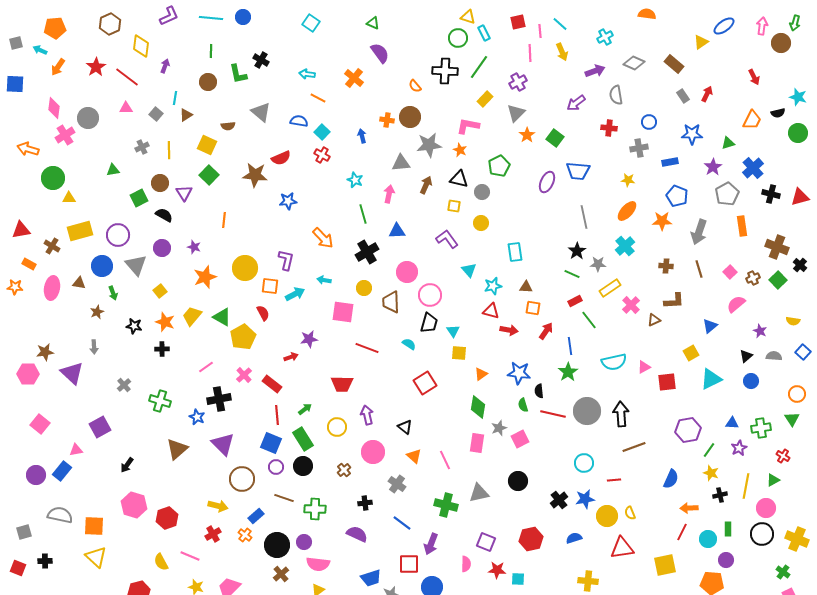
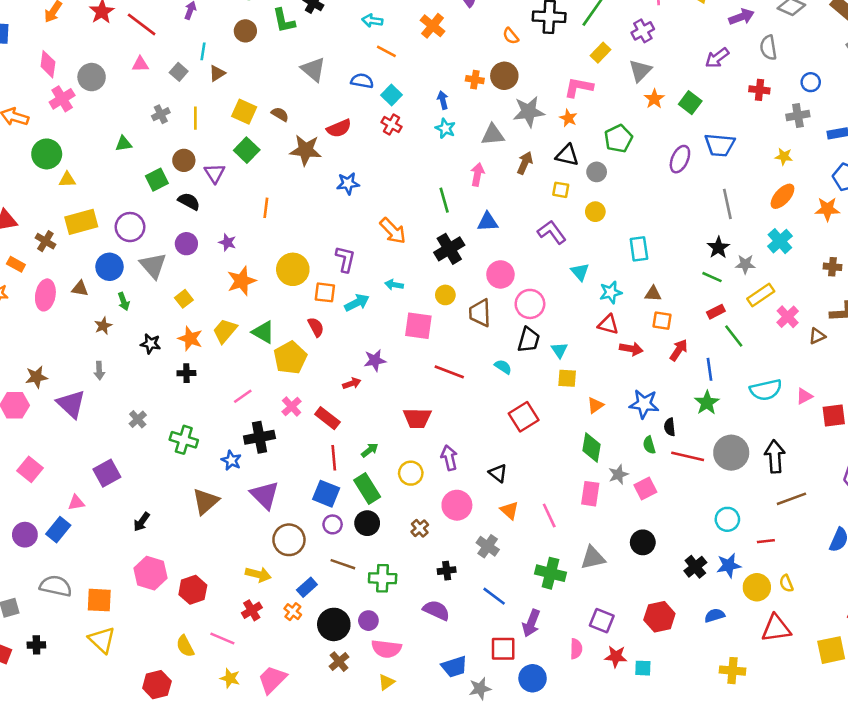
brown semicircle: (228, 126) -> (280, 114), moved, turned -144
cyan star: (355, 180) -> (445, 128), moved

